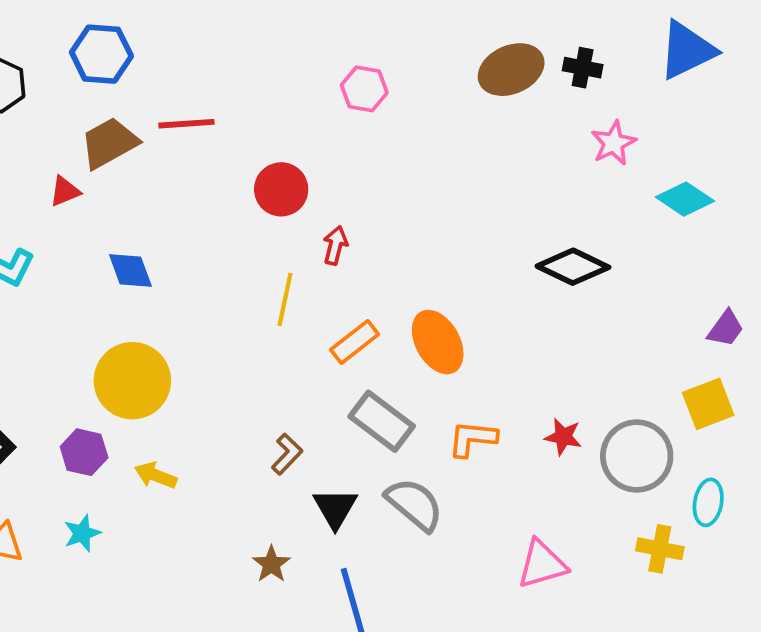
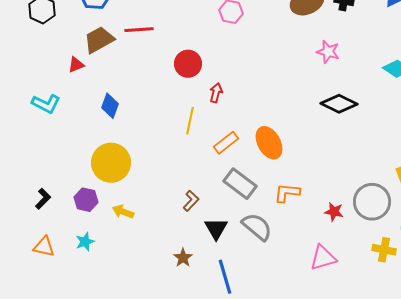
pink star: (613, 143) -> (328, 52), moved, turned -30
blue diamond: (130, 271) -> (110, 106), turned 40
red star: (563, 437) -> (334, 212), moved

